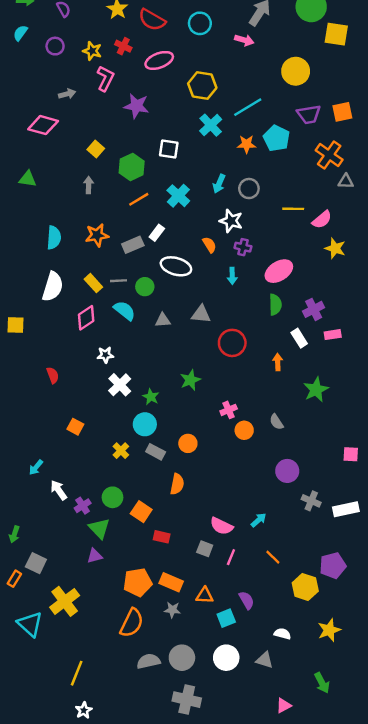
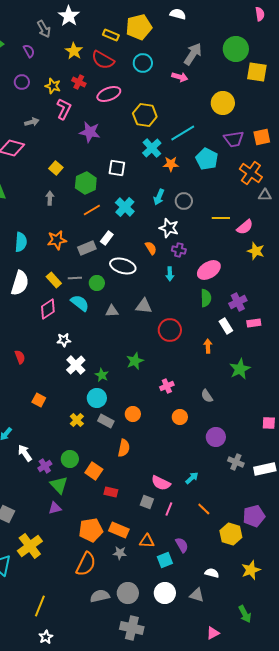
orange star: (247, 144) -> (171, 164), moved
orange circle: (244, 430) -> (180, 417), moved

